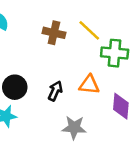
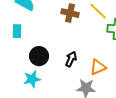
orange triangle: (89, 85) -> (98, 67), moved, turned -30

